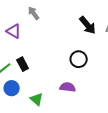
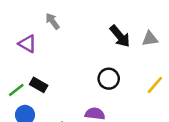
black rectangle: (23, 64) -> (39, 85), turned -32

